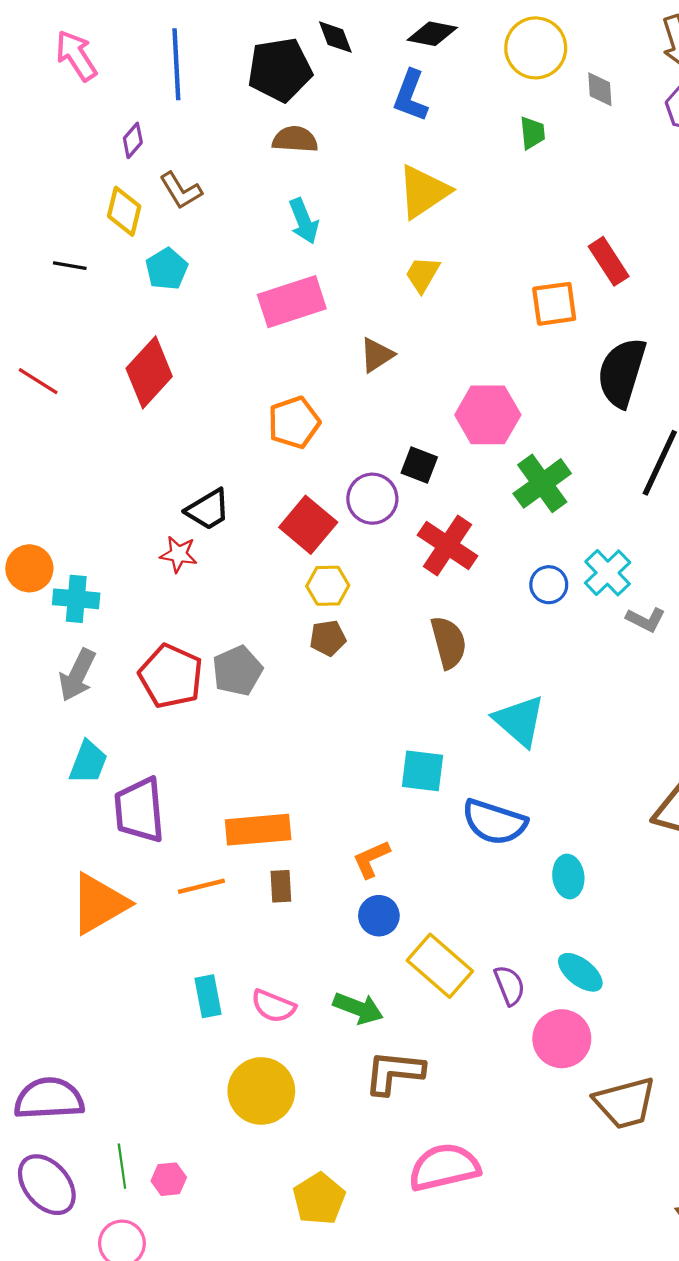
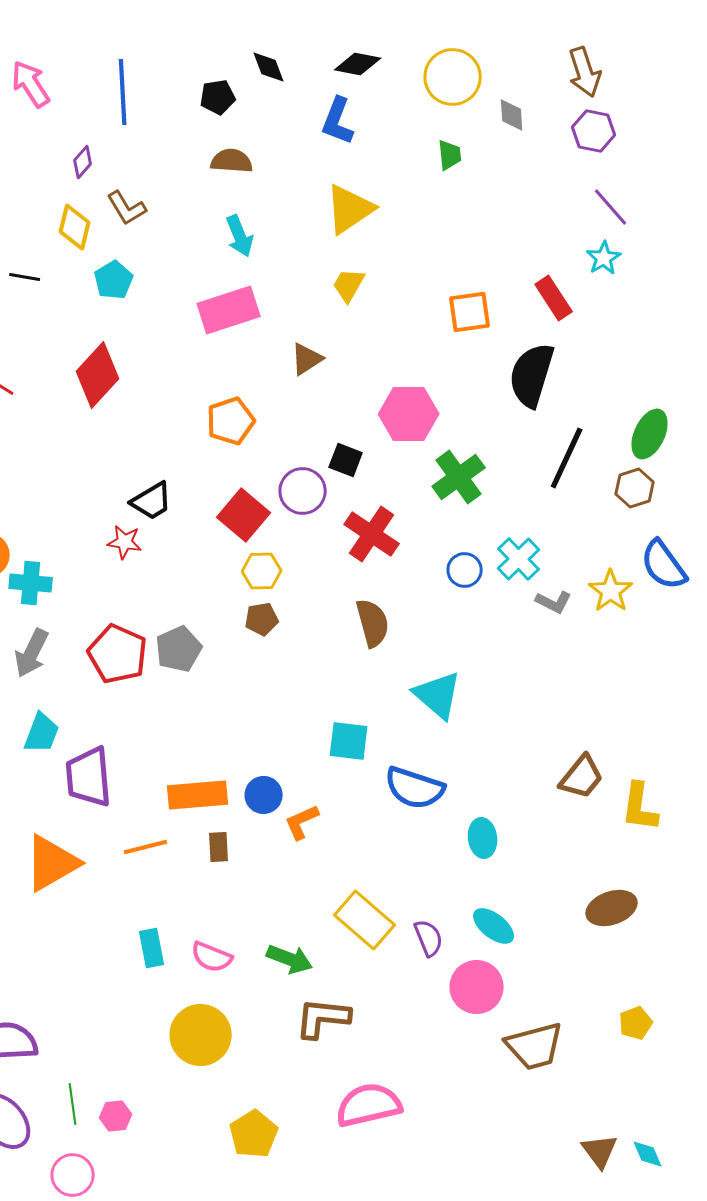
black pentagon: (280, 70) -> (218, 97), size x0.6
red rectangle: (609, 261) -> (554, 298), moved
blue circle: (379, 916) -> (264, 795), moved

